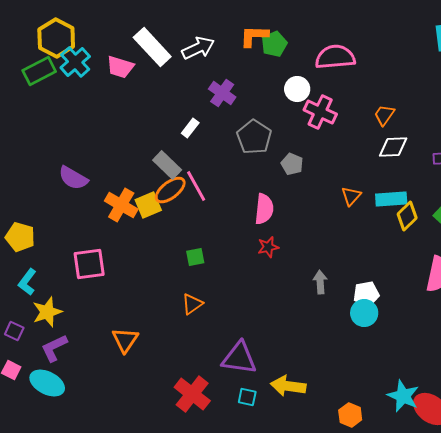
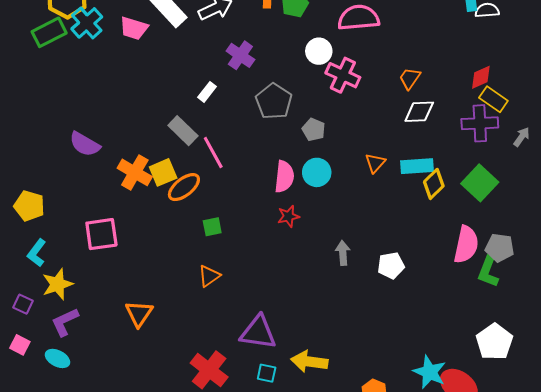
orange ellipse: (170, 190) -> (184, 187), moved
cyan circle: (364, 313) -> (317, 172), moved
cyan ellipse: (47, 383) -> (57, 358), size x0.7

